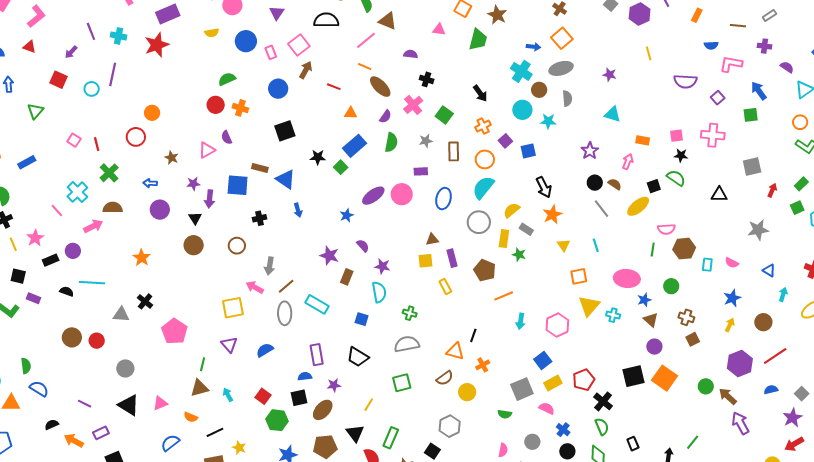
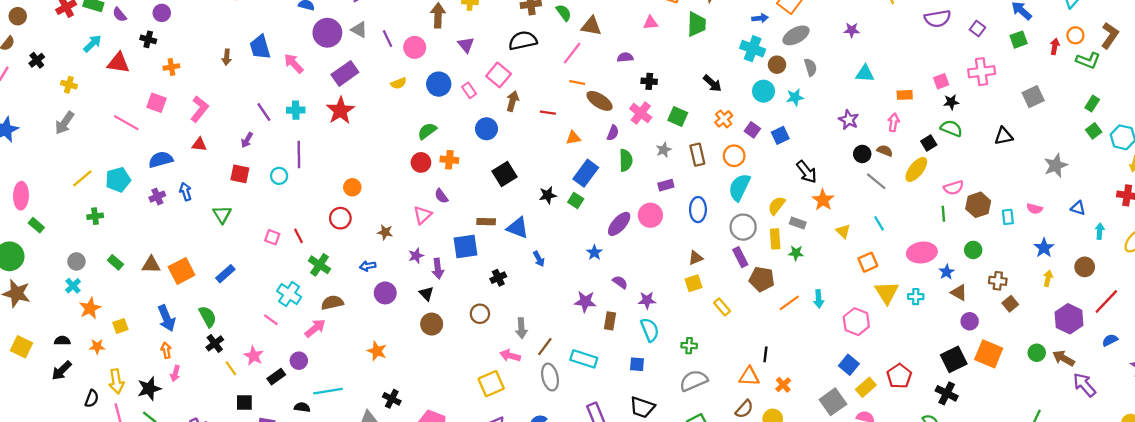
red arrow: (772, 190) -> (1055, 46), moved
purple rectangle: (452, 258) -> (740, 257), moved
cyan arrow: (521, 321) -> (819, 299), moved
black cross: (603, 401) -> (947, 393), moved

